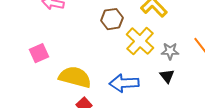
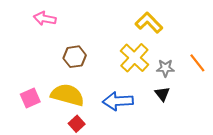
brown hexagon: (112, 19) -> (75, 57), moved
pink square: (39, 53) -> (30, 98), moved

